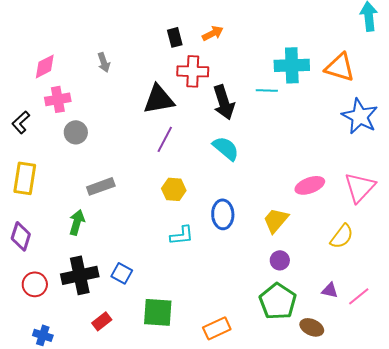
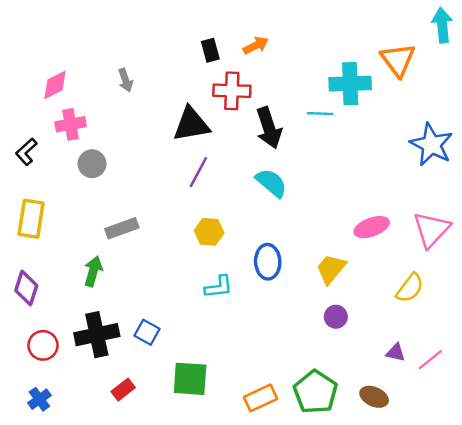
orange triangle: (340, 67) -> (398, 60), moved, turned 36
green pentagon: (278, 301) -> (316, 392), moved
blue cross: (43, 335) -> (39, 399), moved, turned 36

